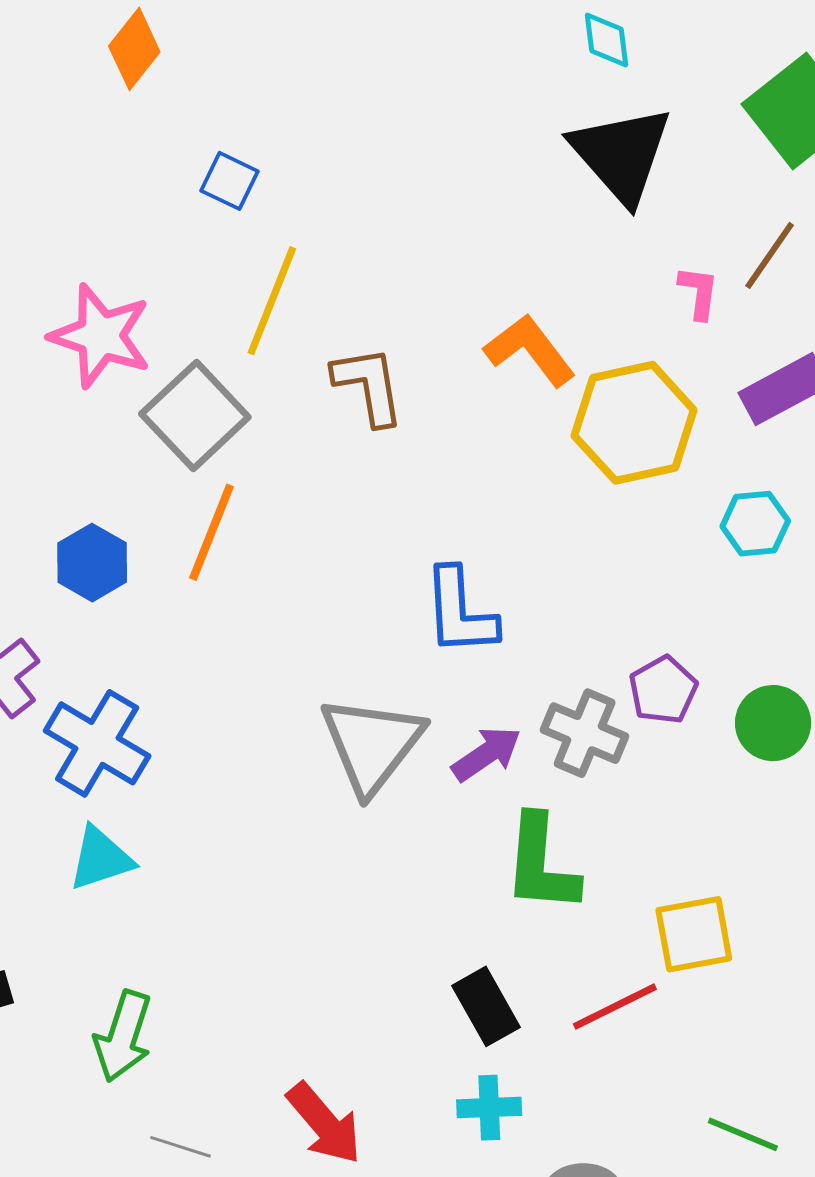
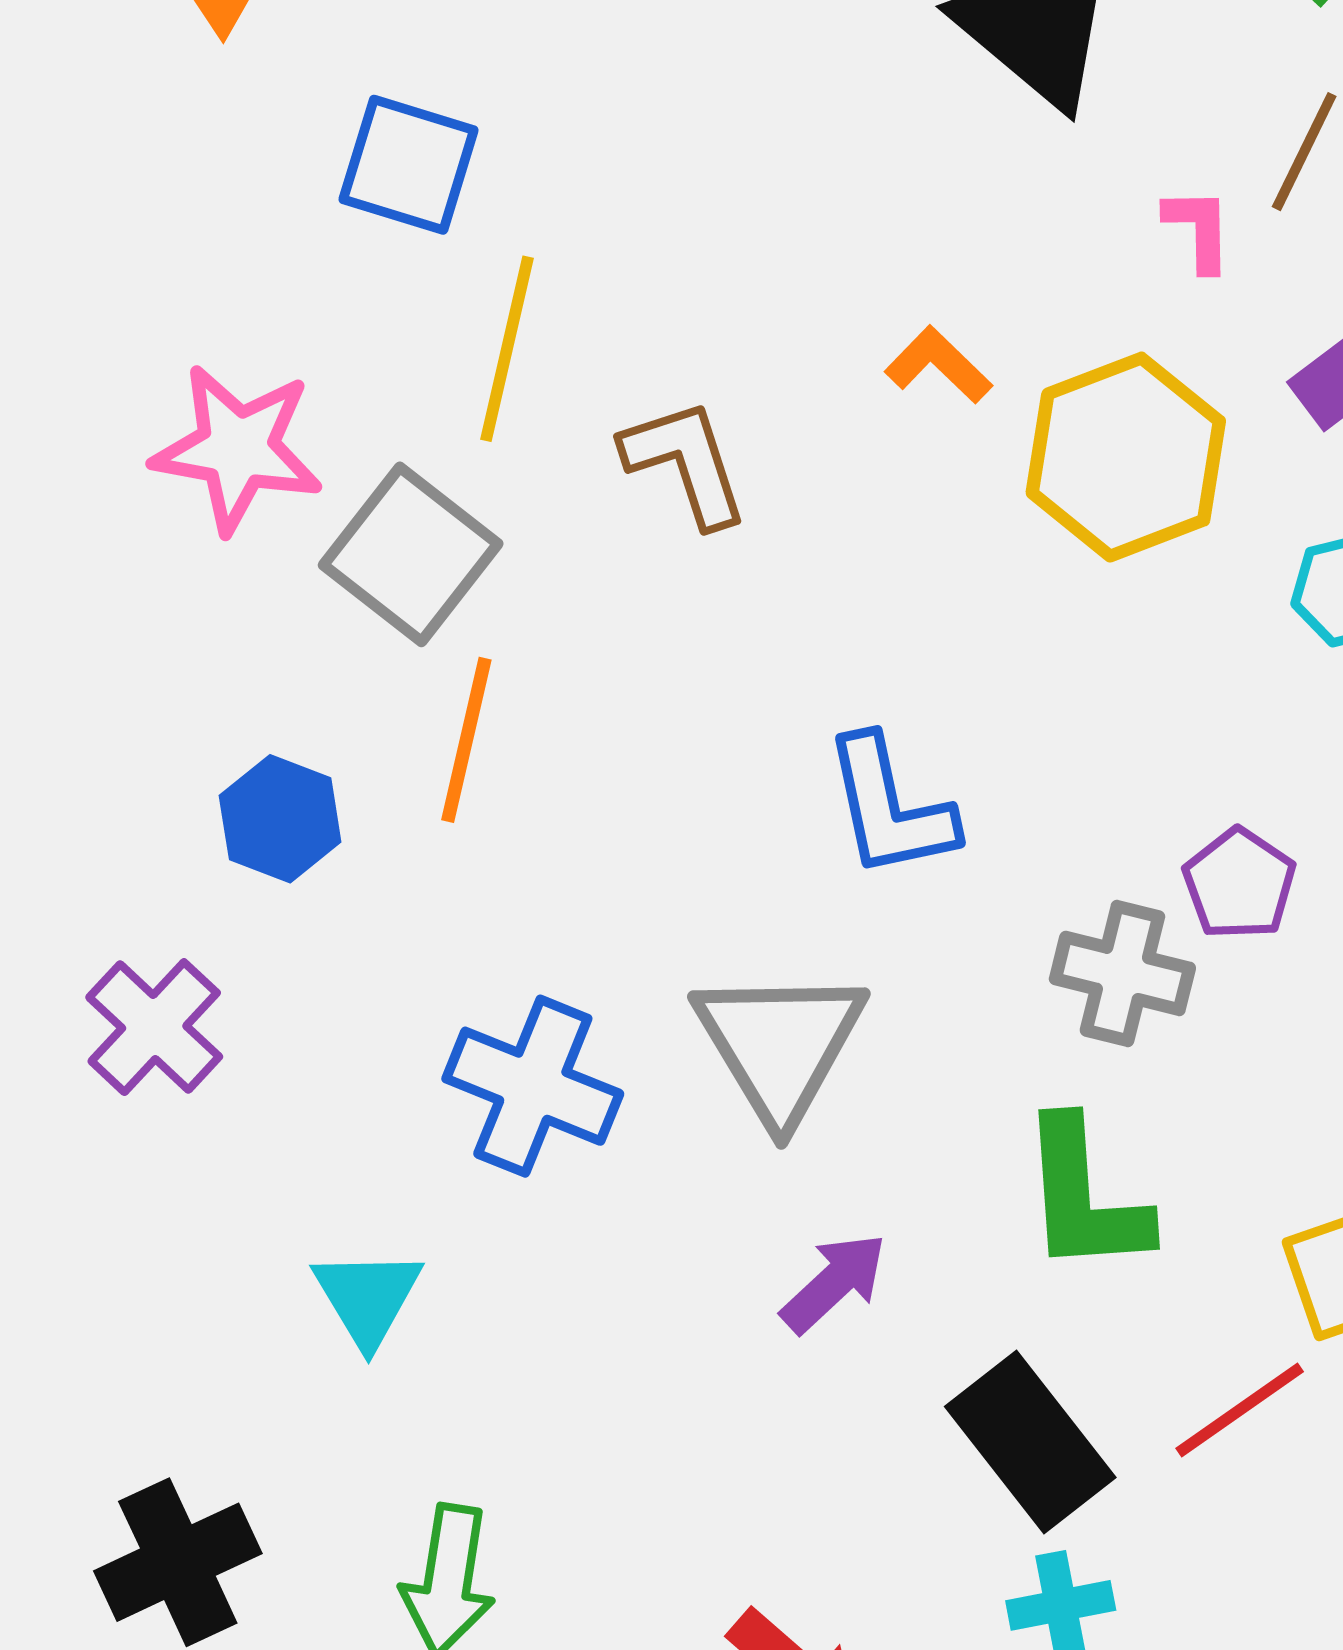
blue square: (230, 181) -> (409, 165), size x1.5
orange L-shape: (530, 350) -> (938, 365), size x0.7
blue cross: (97, 743) -> (533, 1086), moved
purple arrow: (486, 754) -> (834, 1283), moved
cyan triangle: (101, 859) -> (368, 1297), turned -34
black rectangle: (486, 1006) -> (1030, 1442), size x1.4

